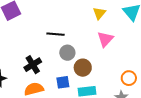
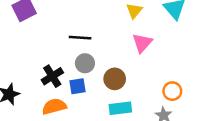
gray circle: (67, 53) -> (85, 63), moved
blue square: (63, 82) -> (78, 86), moved

